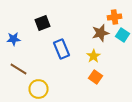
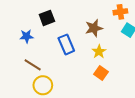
brown star: (100, 33) -> (94, 28), moved
blue star: (14, 39) -> (27, 36), moved
brown line: (18, 69) -> (33, 65), moved

